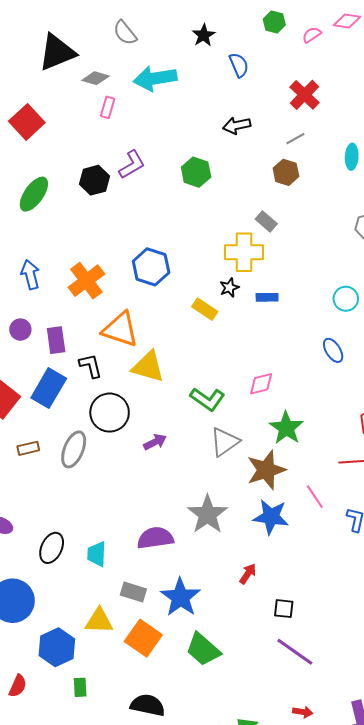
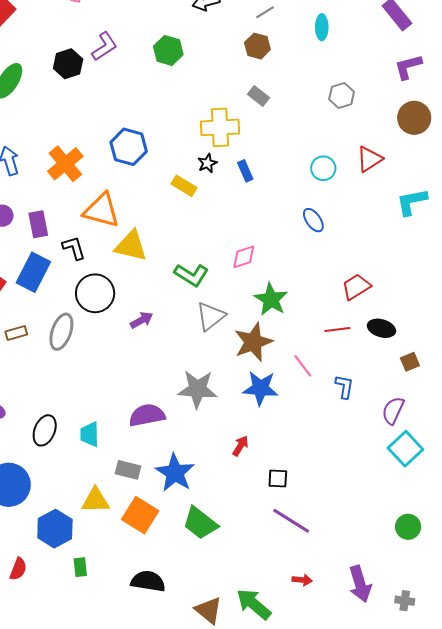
gray rectangle: (266, 221) -> (259, 96), moved
blue rectangle: (267, 297) -> (245, 171), turned 70
gray star: (207, 514) -> (197, 389), turned -30

